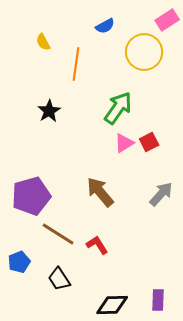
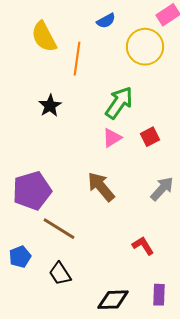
yellow semicircle: (43, 42) -> (44, 37), size x1.8
pink triangle: (124, 143) -> (112, 138), moved
red L-shape: (97, 245) -> (143, 246), moved

